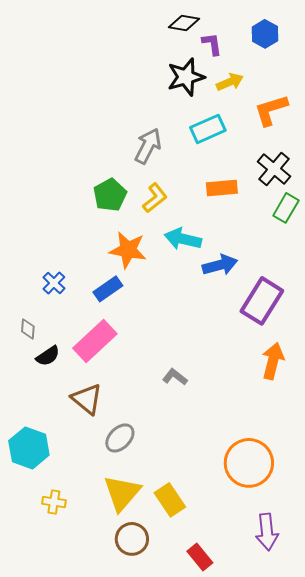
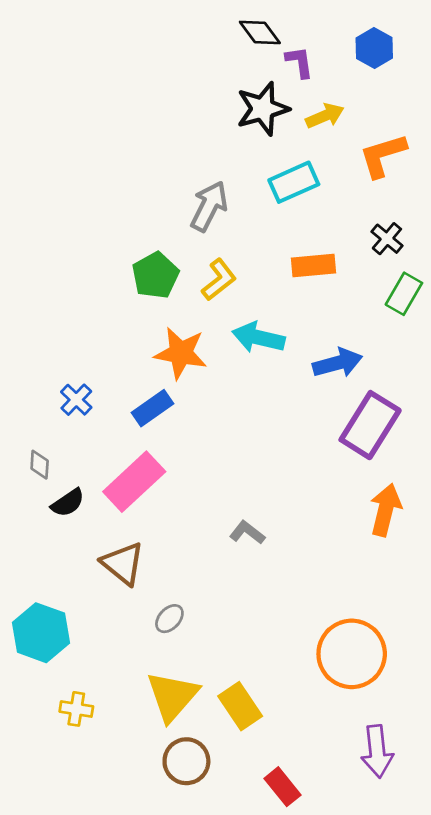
black diamond: (184, 23) -> (260, 32), turned 44
black cross: (274, 169) -> (387, 239), size x0.7
blue arrow: (220, 265) -> (338, 363), moved
gray ellipse: (120, 438) -> (169, 619), size x0.7

